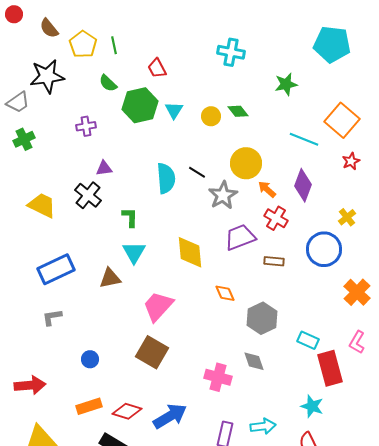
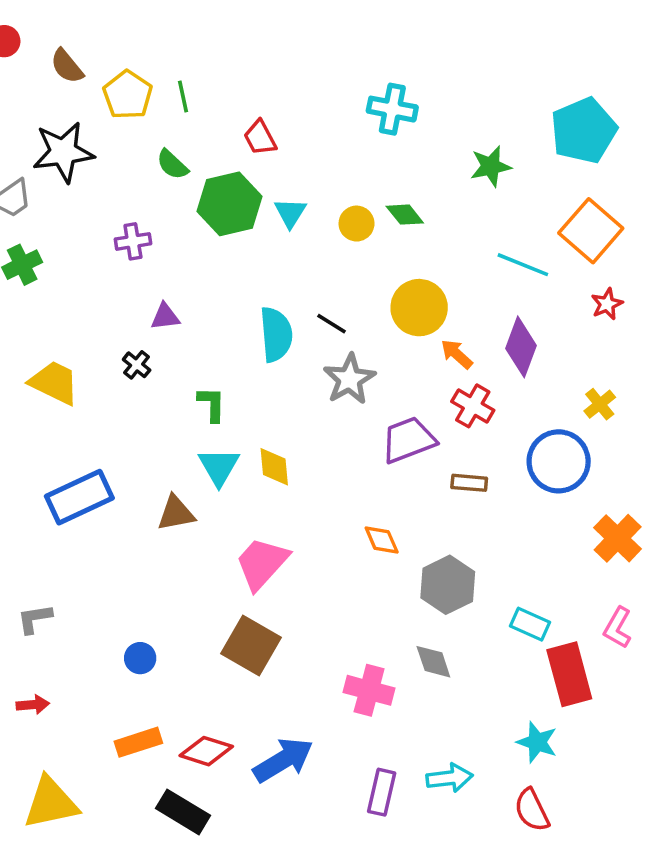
cyan pentagon: (332, 44) -> (584, 131), moved, turned -30
black cross: (88, 195) -> (137, 365), size x0.6
gray star: (223, 195) -> (349, 379), moved
yellow diamond: (190, 252) -> (274, 467), moved, size x0.7
gray L-shape: (52, 317) -> (35, 619), moved
red arrow: (30, 385) -> (33, 705), size x0.6

